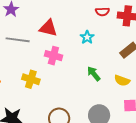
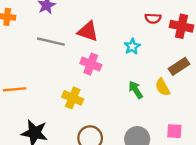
yellow cross: (31, 79) -> (73, 98), moved
yellow semicircle: (122, 80) -> (163, 87), moved, turned 35

